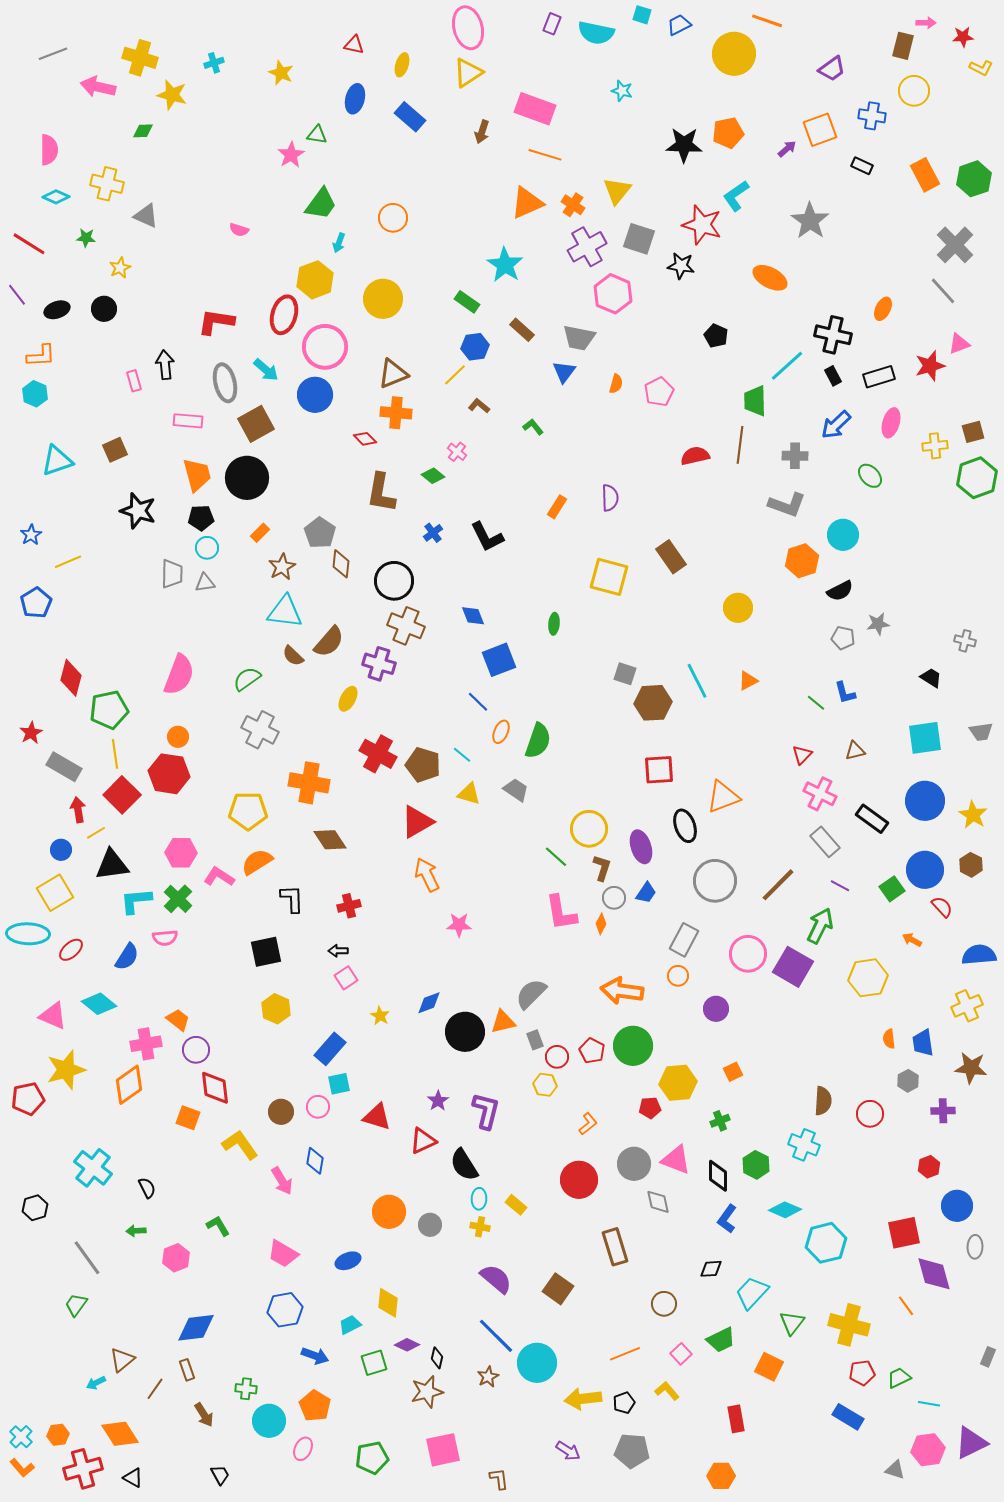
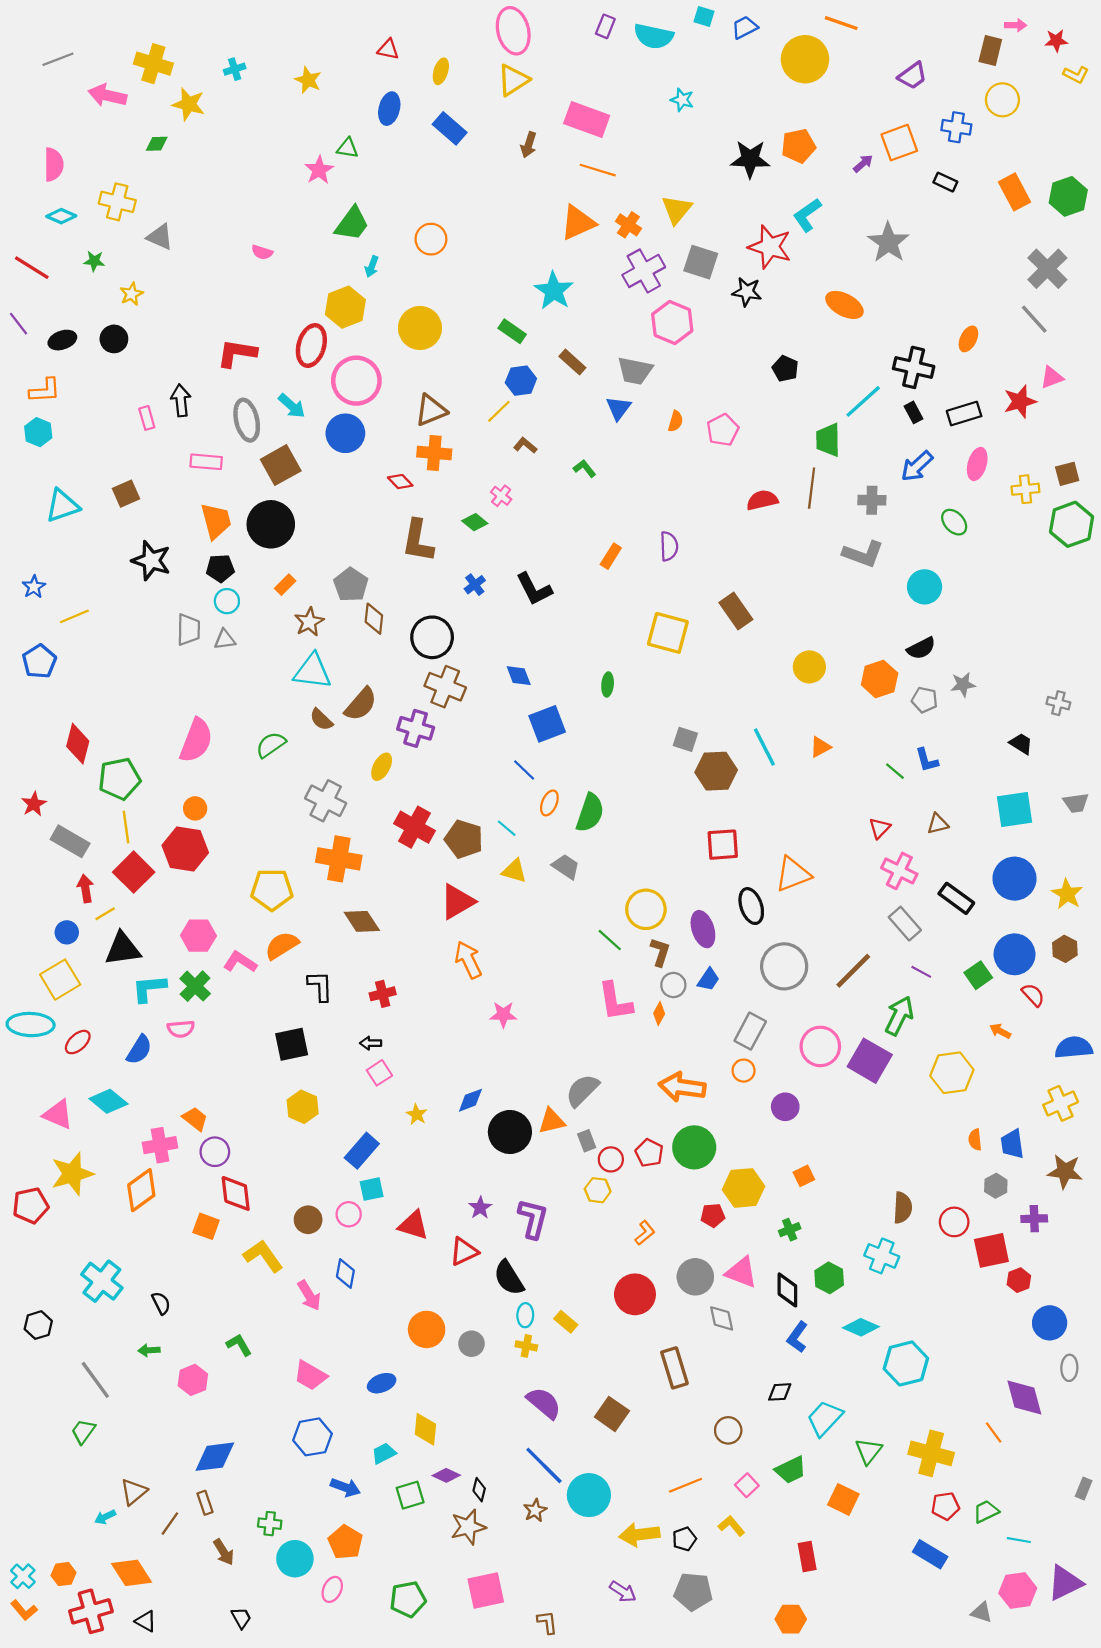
orange hexagon: (802, 561) -> (880, 679), moved
gray cross: (260, 730) -> (326, 801), moved
red square: (904, 1233) -> (991, 1250), moved

